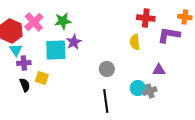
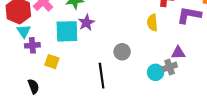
black semicircle: (25, 85) -> (33, 86), moved
gray cross: (150, 91) -> (170, 67), moved
black line: (106, 101) -> (102, 76), moved

